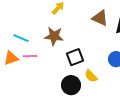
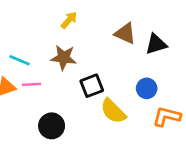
yellow semicircle: (91, 76) -> (113, 111), size x1.5
black circle: (71, 85) -> (52, 126), moved

